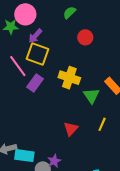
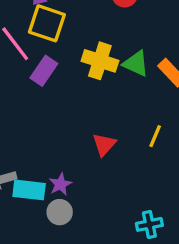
green triangle: (91, 96) -> (136, 63), moved, turned -30
purple star: (54, 161) -> (60, 184), moved

